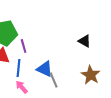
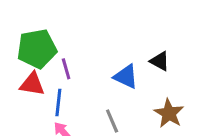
blue triangle: (45, 69) -> (126, 76), moved

